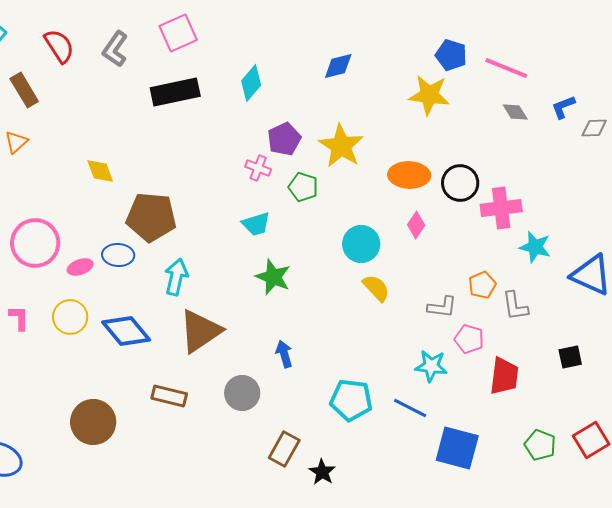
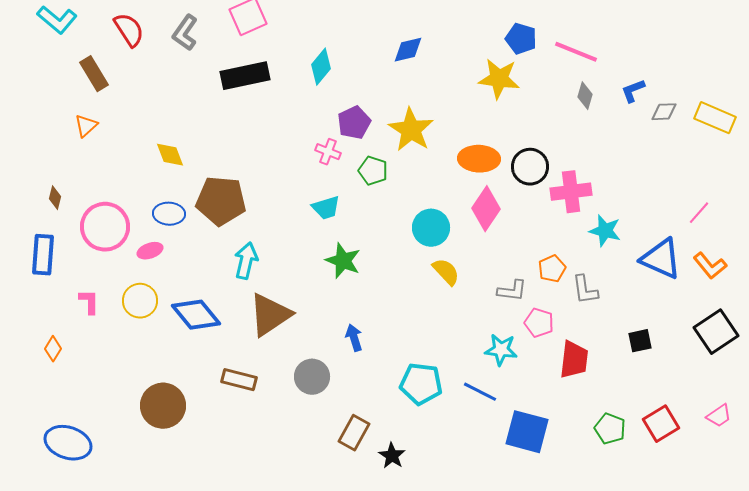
gray diamond: (515, 112) -> (585, 96), turned 48
pink diamond: (416, 225) -> (486, 209), size x1.6
blue ellipse: (118, 255) -> (169, 214), moved

